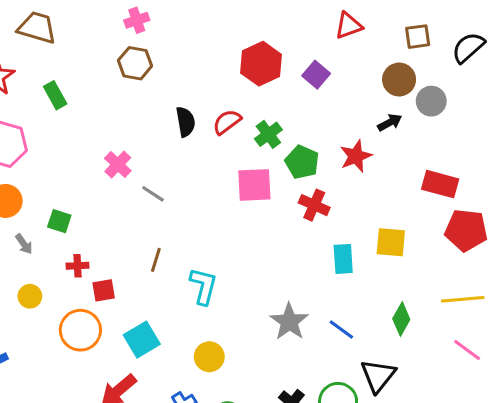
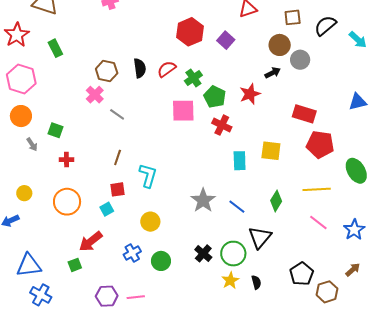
brown hexagon: (135, 63) -> (107, 71), moved
red square: (104, 290) -> (117, 189), moved
yellow circle: (30, 296) -> (24, 193), moved
cyan square: (142, 340) -> (107, 209), size x0.6

